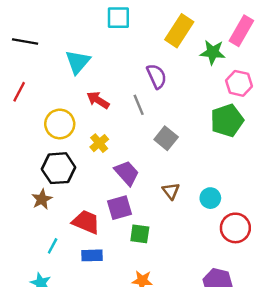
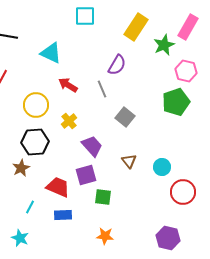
green star: (213, 52) -> (164, 45), turned -30
cyan triangle: (78, 62) -> (51, 53), turned -45
purple semicircle: (157, 76) -> (117, 65), turned 55

